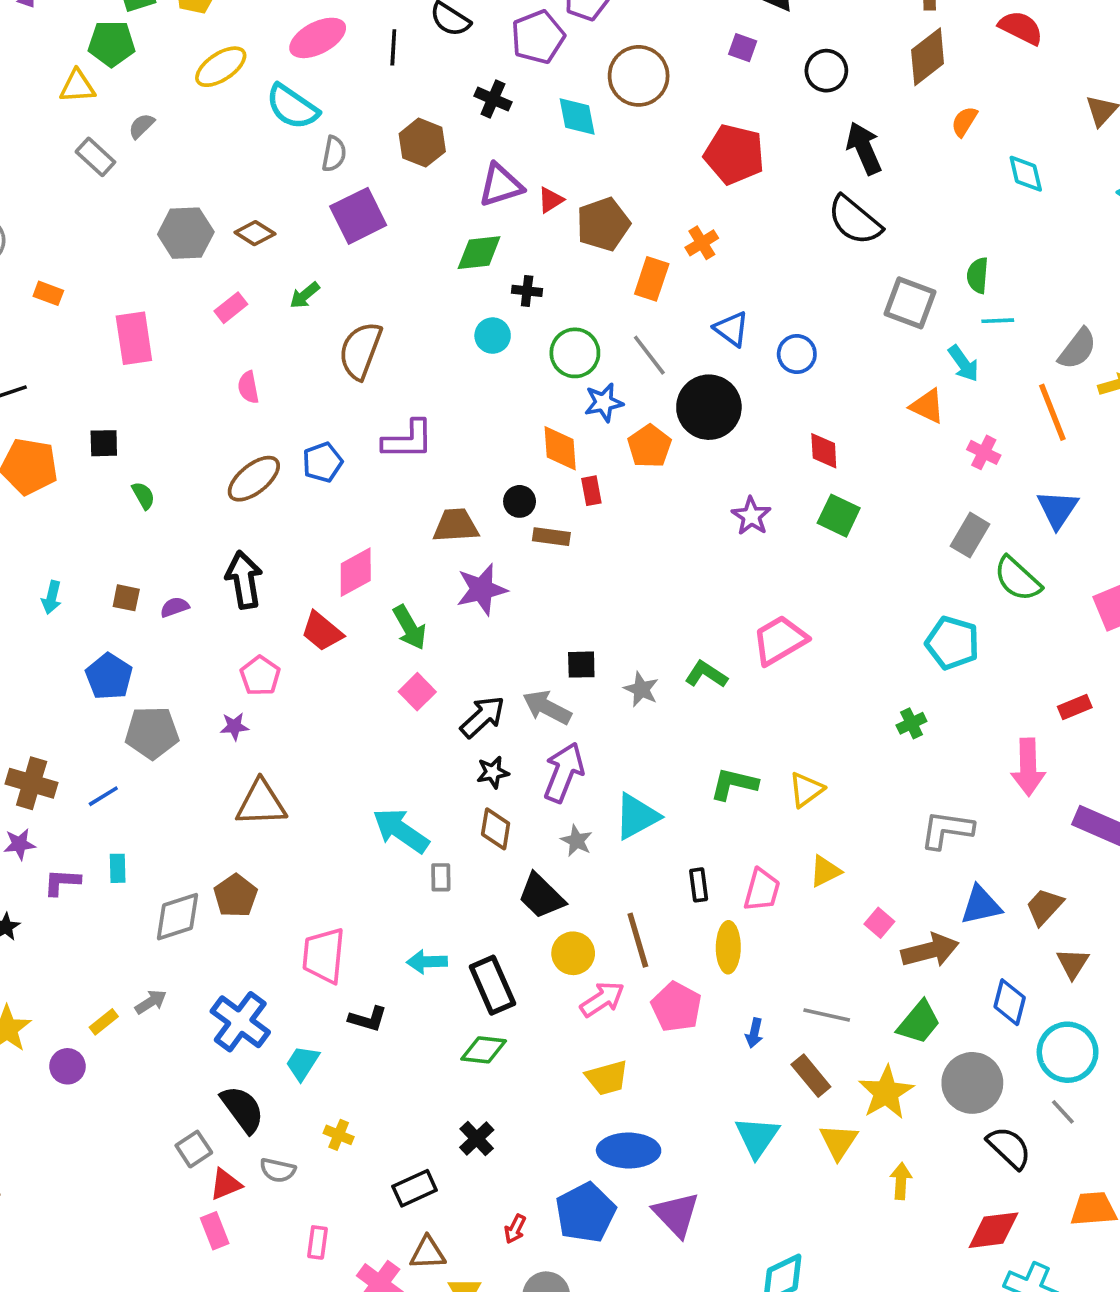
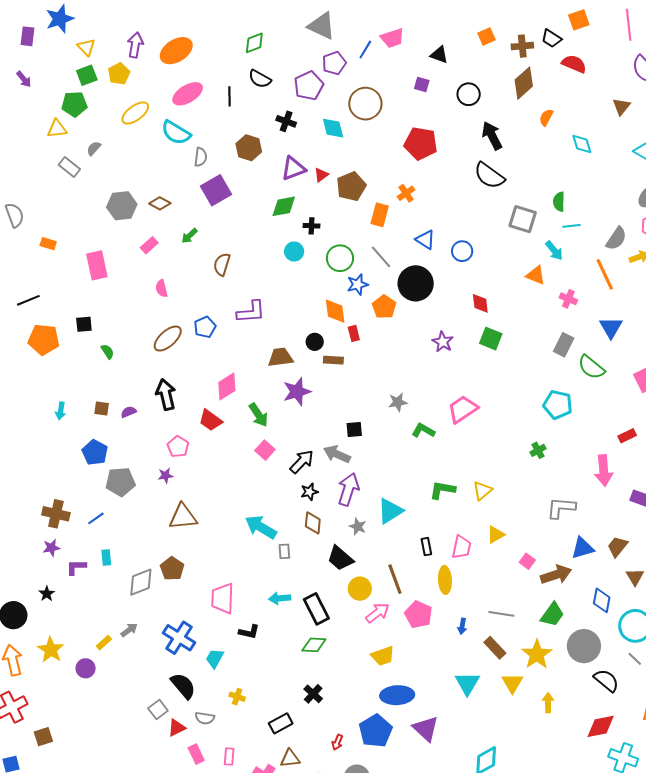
brown semicircle: (360, 351) -> (222, 264), size x0.7
gray star: (641, 689) -> (398, 402), moved, turned -30
pink rectangle: (215, 1231) -> (196, 754), moved

